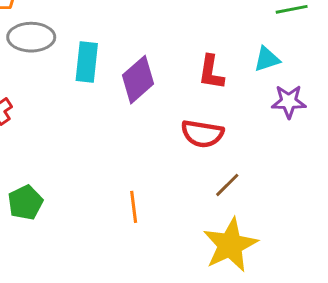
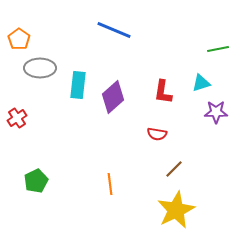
red semicircle: (202, 134) -> (157, 134), size x0.7

